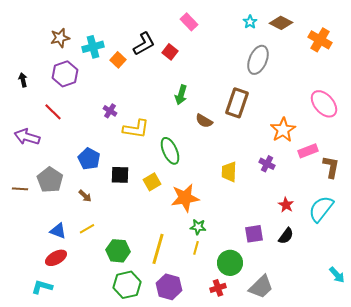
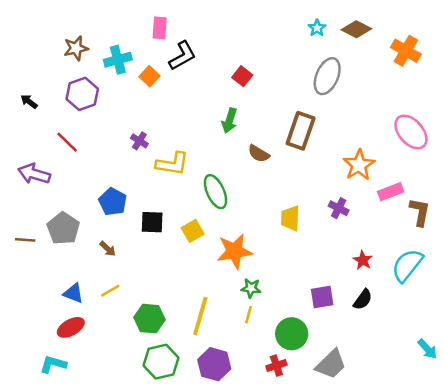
pink rectangle: (189, 22) -> (160, 28), moved, turned 48
red square: (170, 52) -> (242, 76), moved
black arrow: (23, 80) -> (29, 102), turned -40

